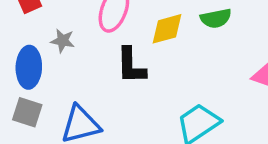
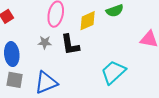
gray star: (63, 41) -> (45, 42), moved

